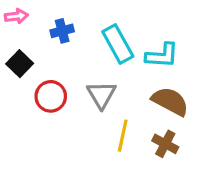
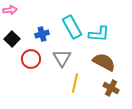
blue cross: (62, 31) -> (42, 34), moved
brown cross: (165, 144) -> (111, 88), moved

